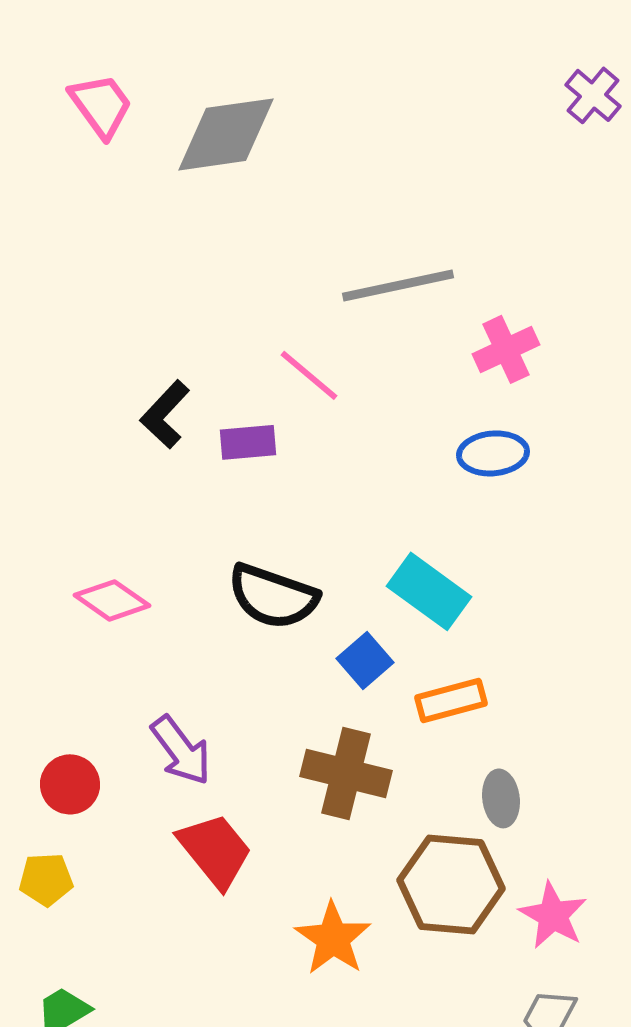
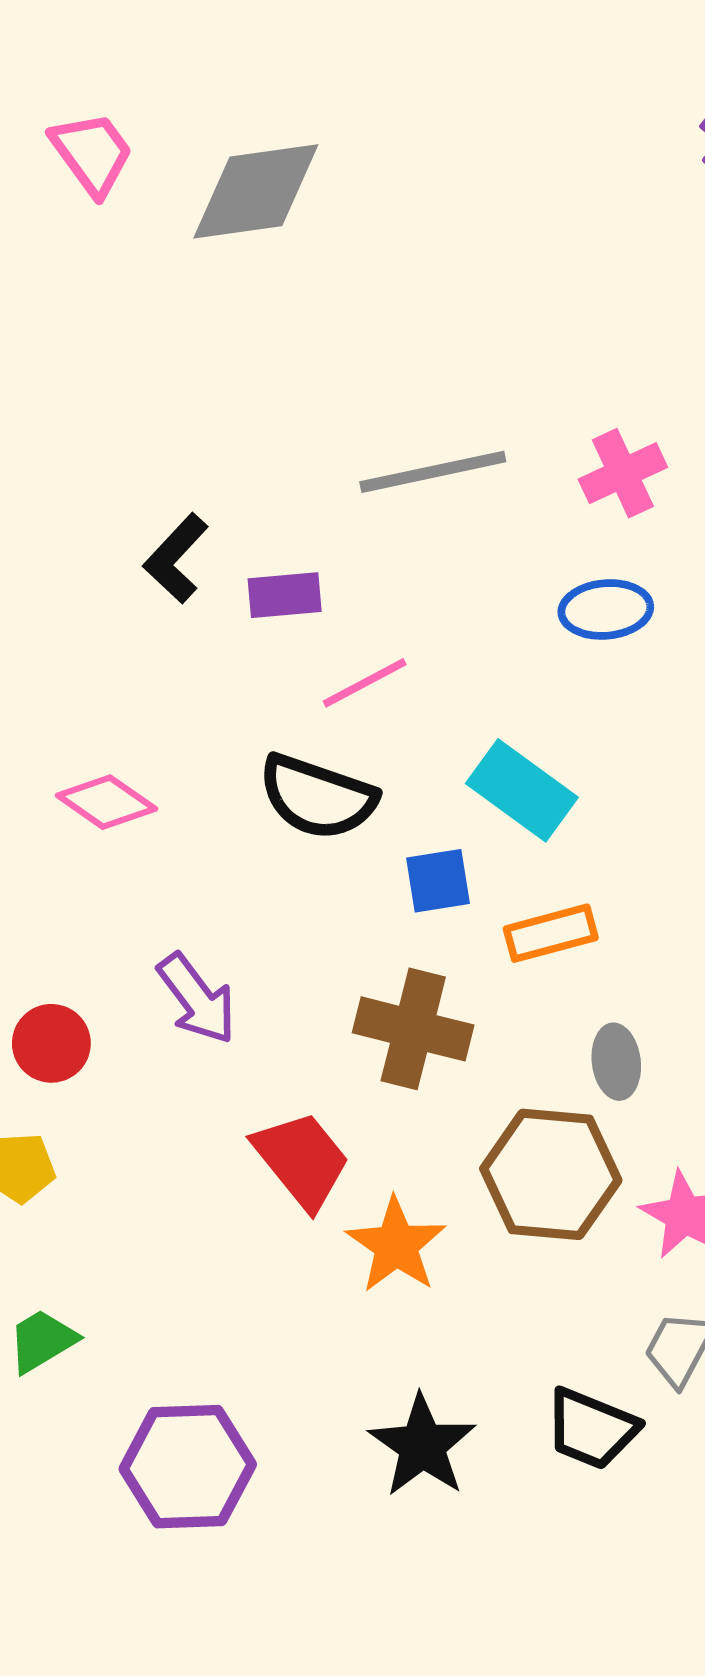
gray line: (398, 285) -> (433, 472), moved
pink line: (309, 375) -> (365, 683), moved, turned -68
blue square: (365, 660) -> (438, 881), turned 32
red trapezoid: (215, 850) -> (302, 1160), moved

